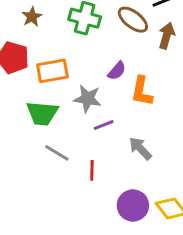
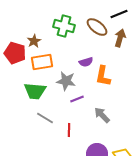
brown star: (32, 17) -> (34, 41), moved
purple semicircle: (117, 71) -> (86, 62), turned 32

